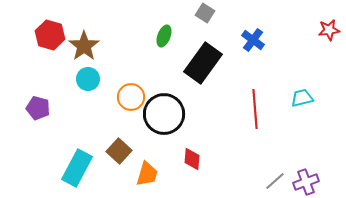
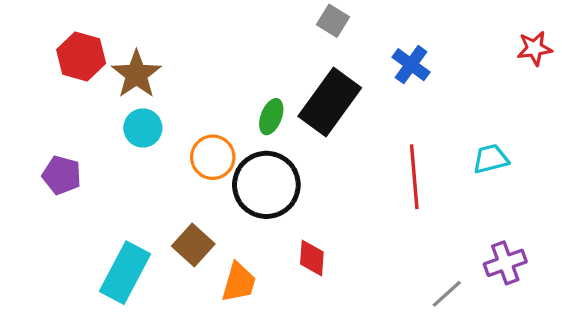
green ellipse: (164, 36) -> (271, 117), moved
purple cross: (306, 182) -> (505, 263), moved

